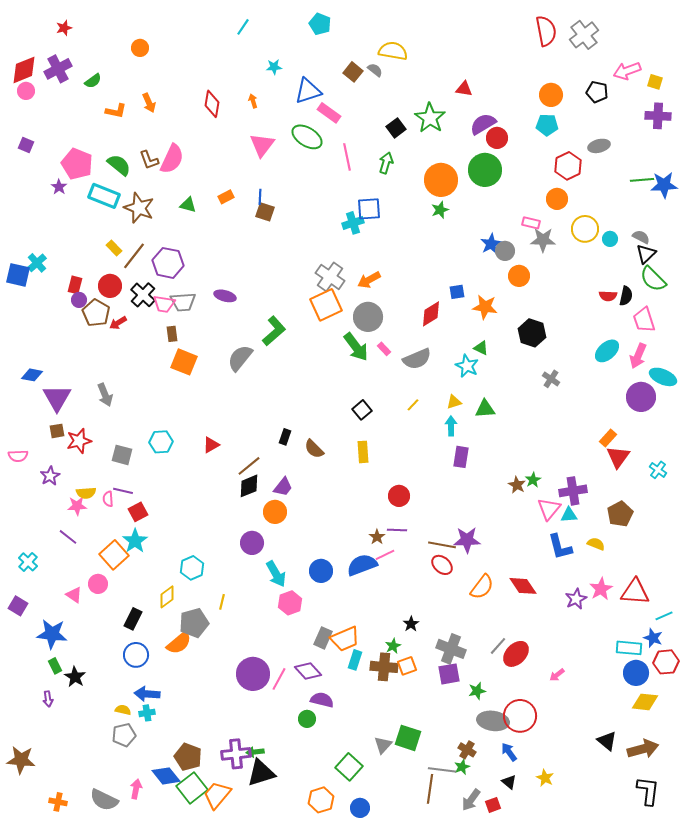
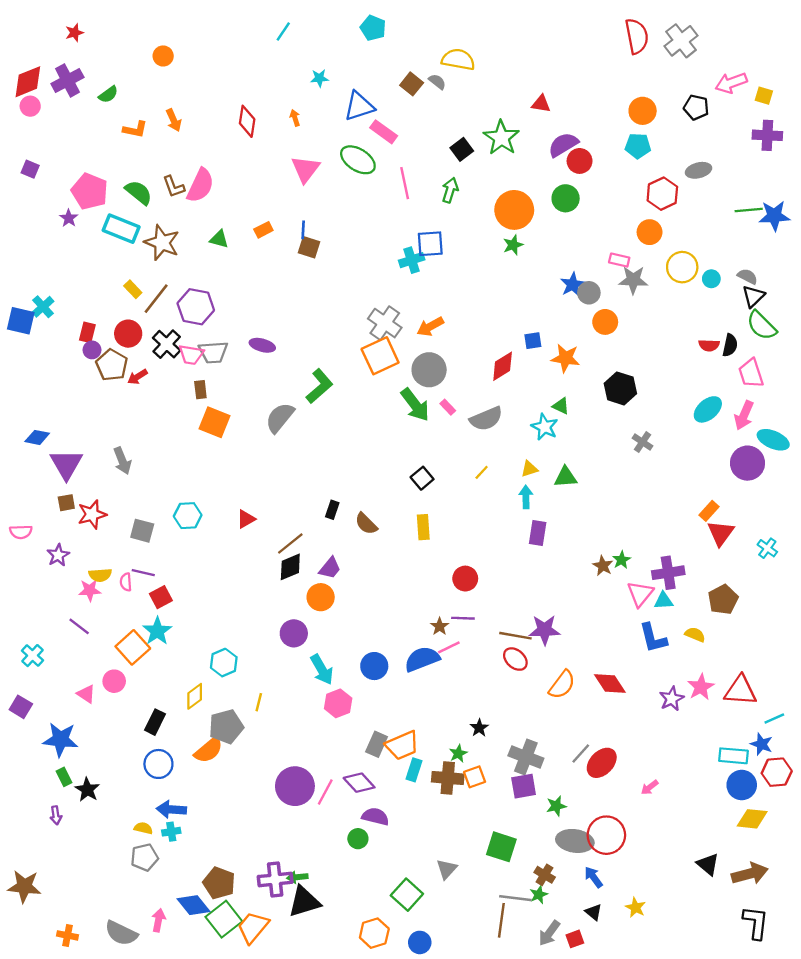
green circle: (485, 170) -> (566, 198), size x0.7
green square: (408, 738) -> (501, 847), moved

